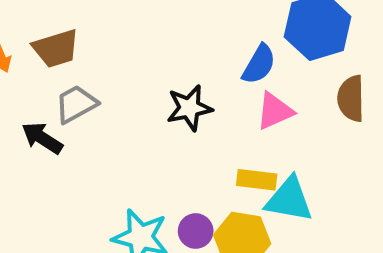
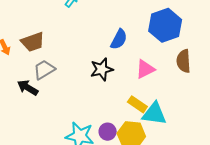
blue semicircle: (259, 64) -> (119, 39), moved
yellow rectangle: (257, 180) -> (137, 104), turned 30

